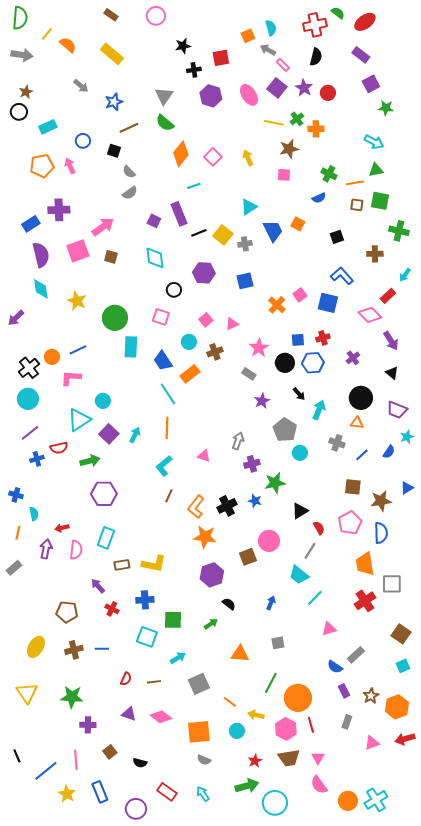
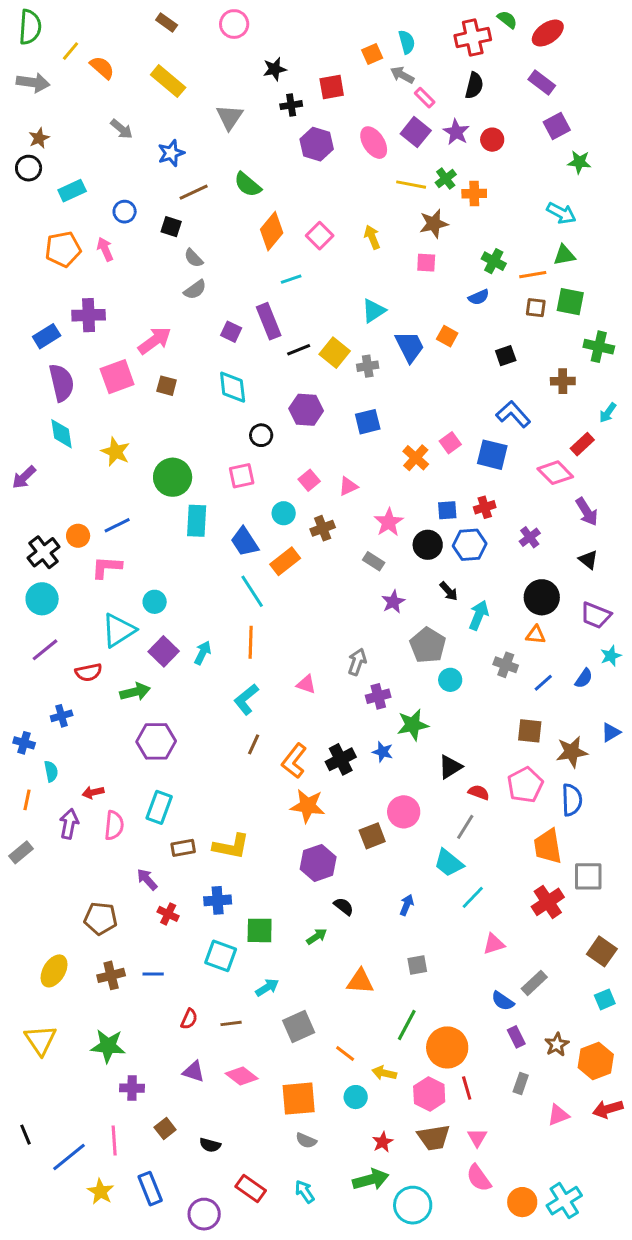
gray triangle: (164, 96) -> (230, 117), moved
pink square: (161, 317) -> (242, 476), turned -30
blue cross: (37, 459) -> (62, 716), moved
red semicircle: (319, 528) -> (479, 792), turned -40

